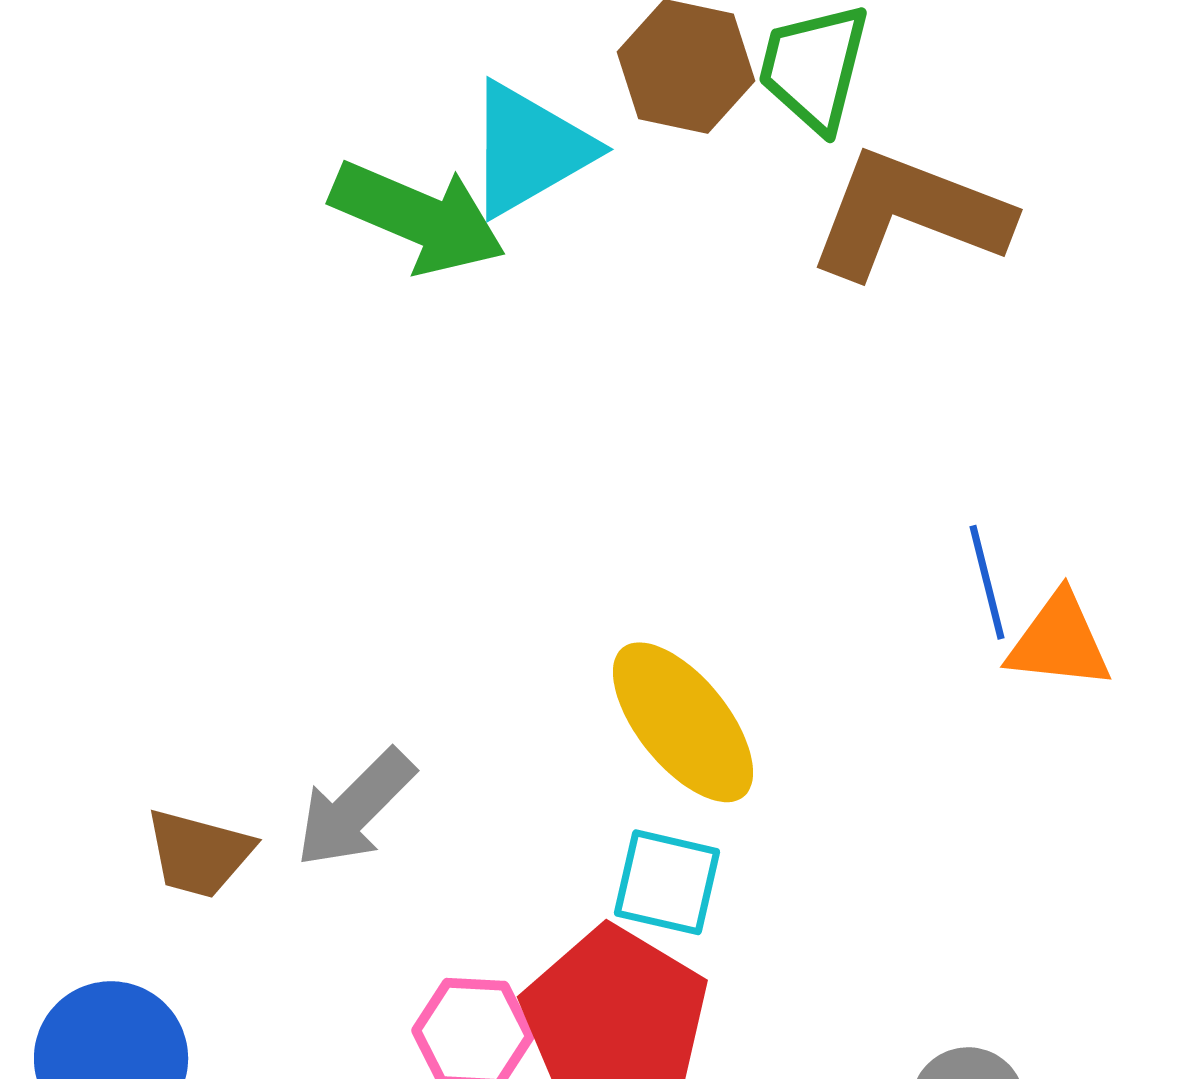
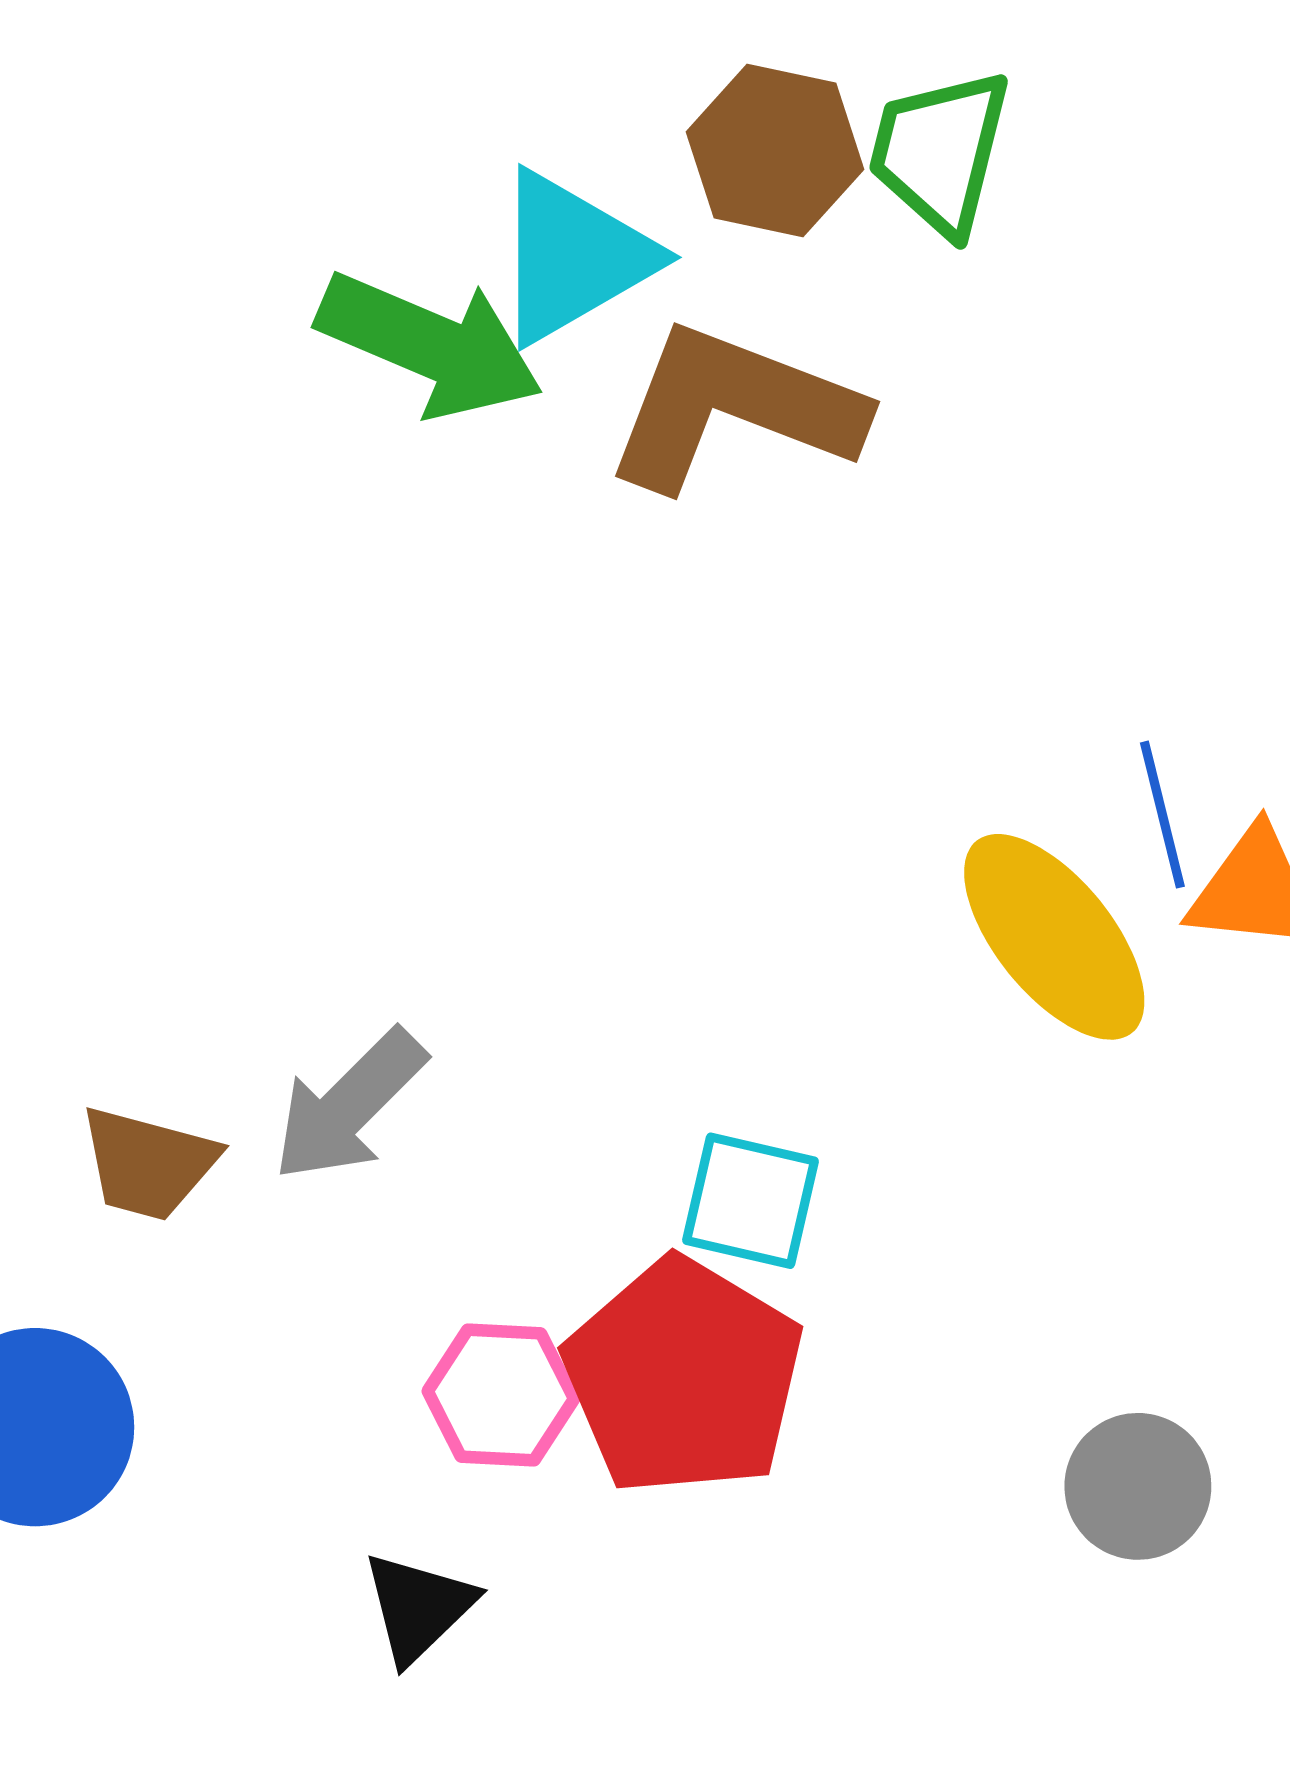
brown L-shape: (909, 214) -> (734, 408), moved
yellow ellipse: (683, 722) -> (1054, 937), moved

